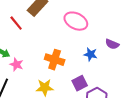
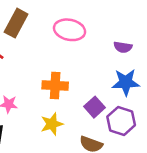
blue star: (91, 54) -> (126, 82), moved, size x1.5

